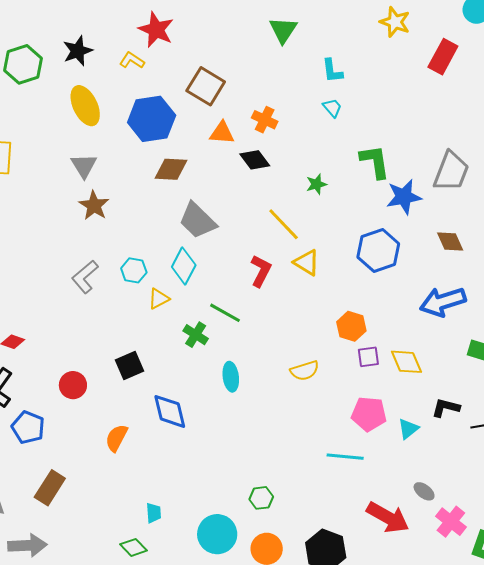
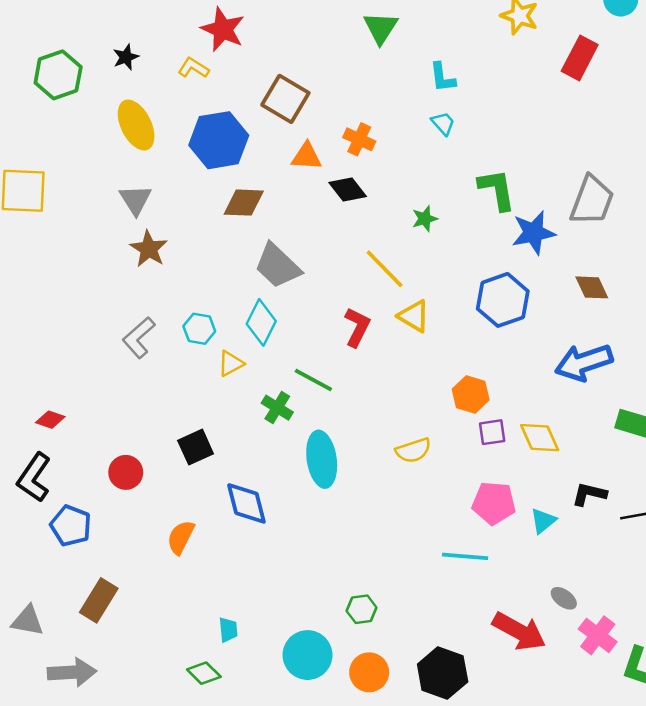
black star: (78, 51) -> (126, 57), size x0.7
cyan ellipse: (231, 377) -> (322, 459), size x1.5

